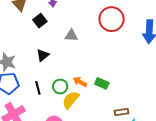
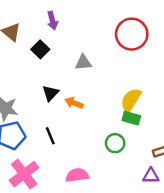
orange arrow: (80, 82) -> (74, 103), moved
green circle: (60, 87) -> (115, 143), moved
yellow semicircle: (71, 100) -> (131, 100), moved

